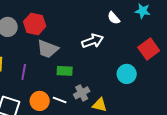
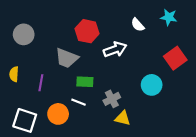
red hexagon: (35, 24) -> (87, 31), moved
gray cross: (82, 93) -> (112, 99), moved
white line: (60, 100) -> (78, 102), moved

